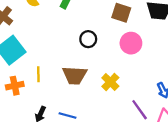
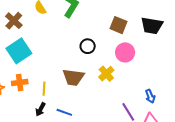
yellow line: (38, 74) -> (44, 89), moved
yellow cross: (110, 82) -> (106, 74), moved

